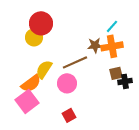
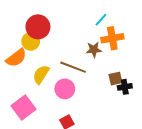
cyan line: (112, 26) -> (101, 20), moved
orange cross: (112, 46) -> (112, 38), moved
brown line: (75, 62) -> (73, 67), turned 45
orange semicircle: (31, 83) -> (16, 58), moved

